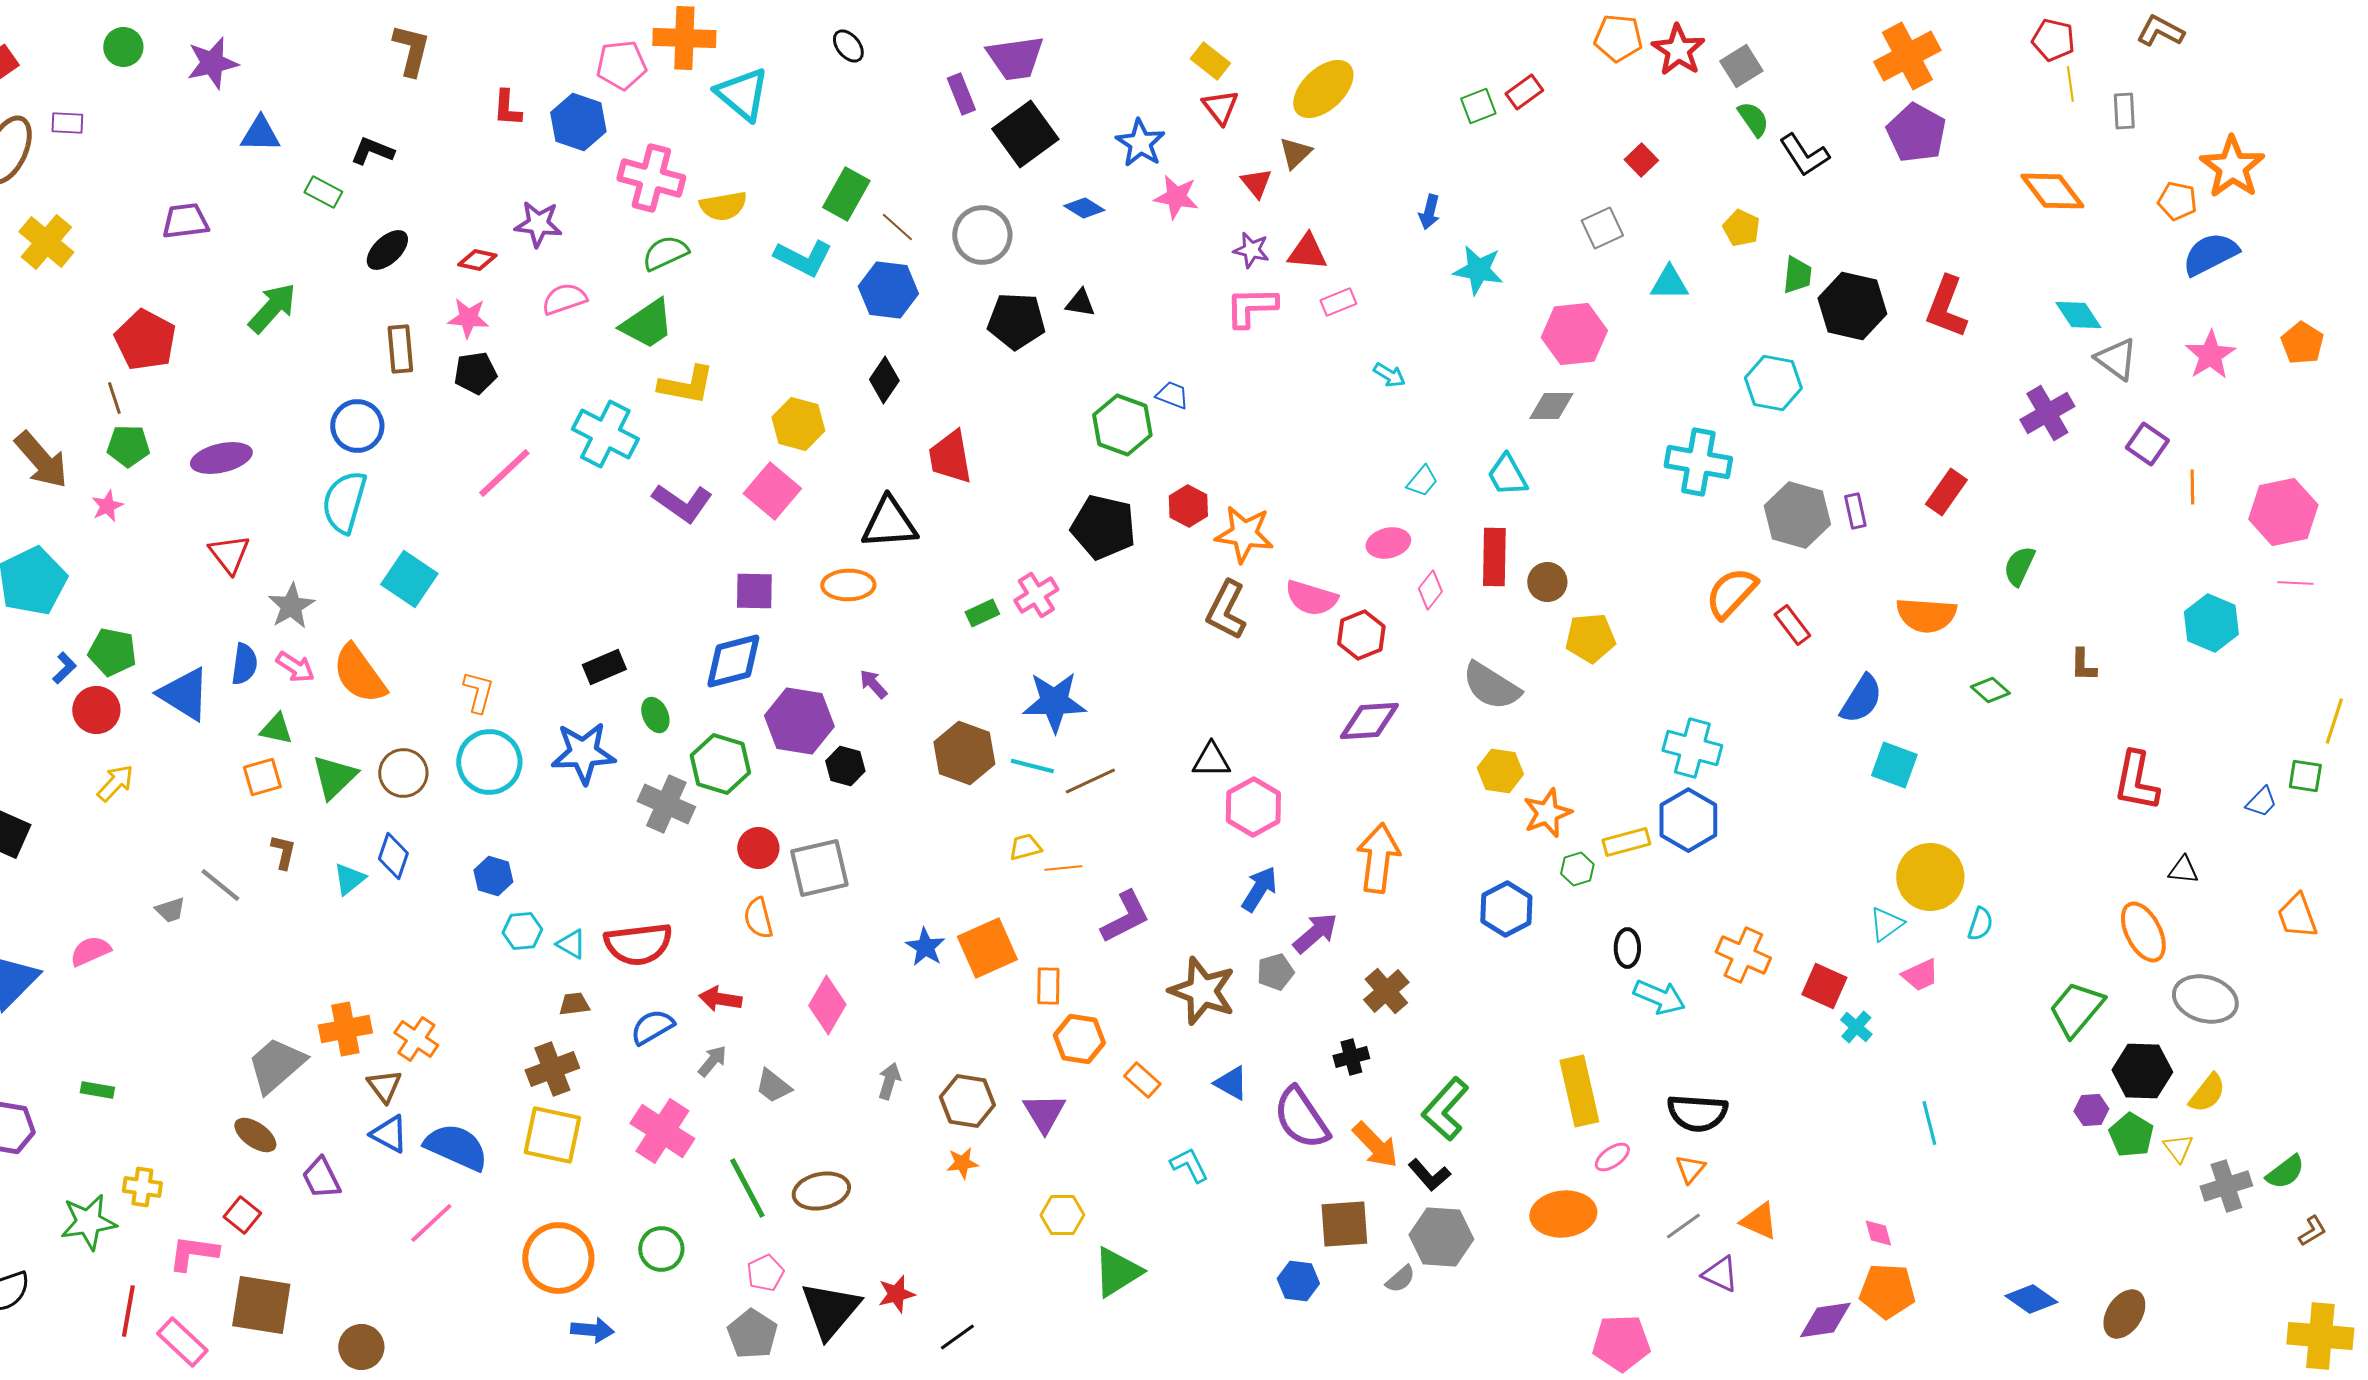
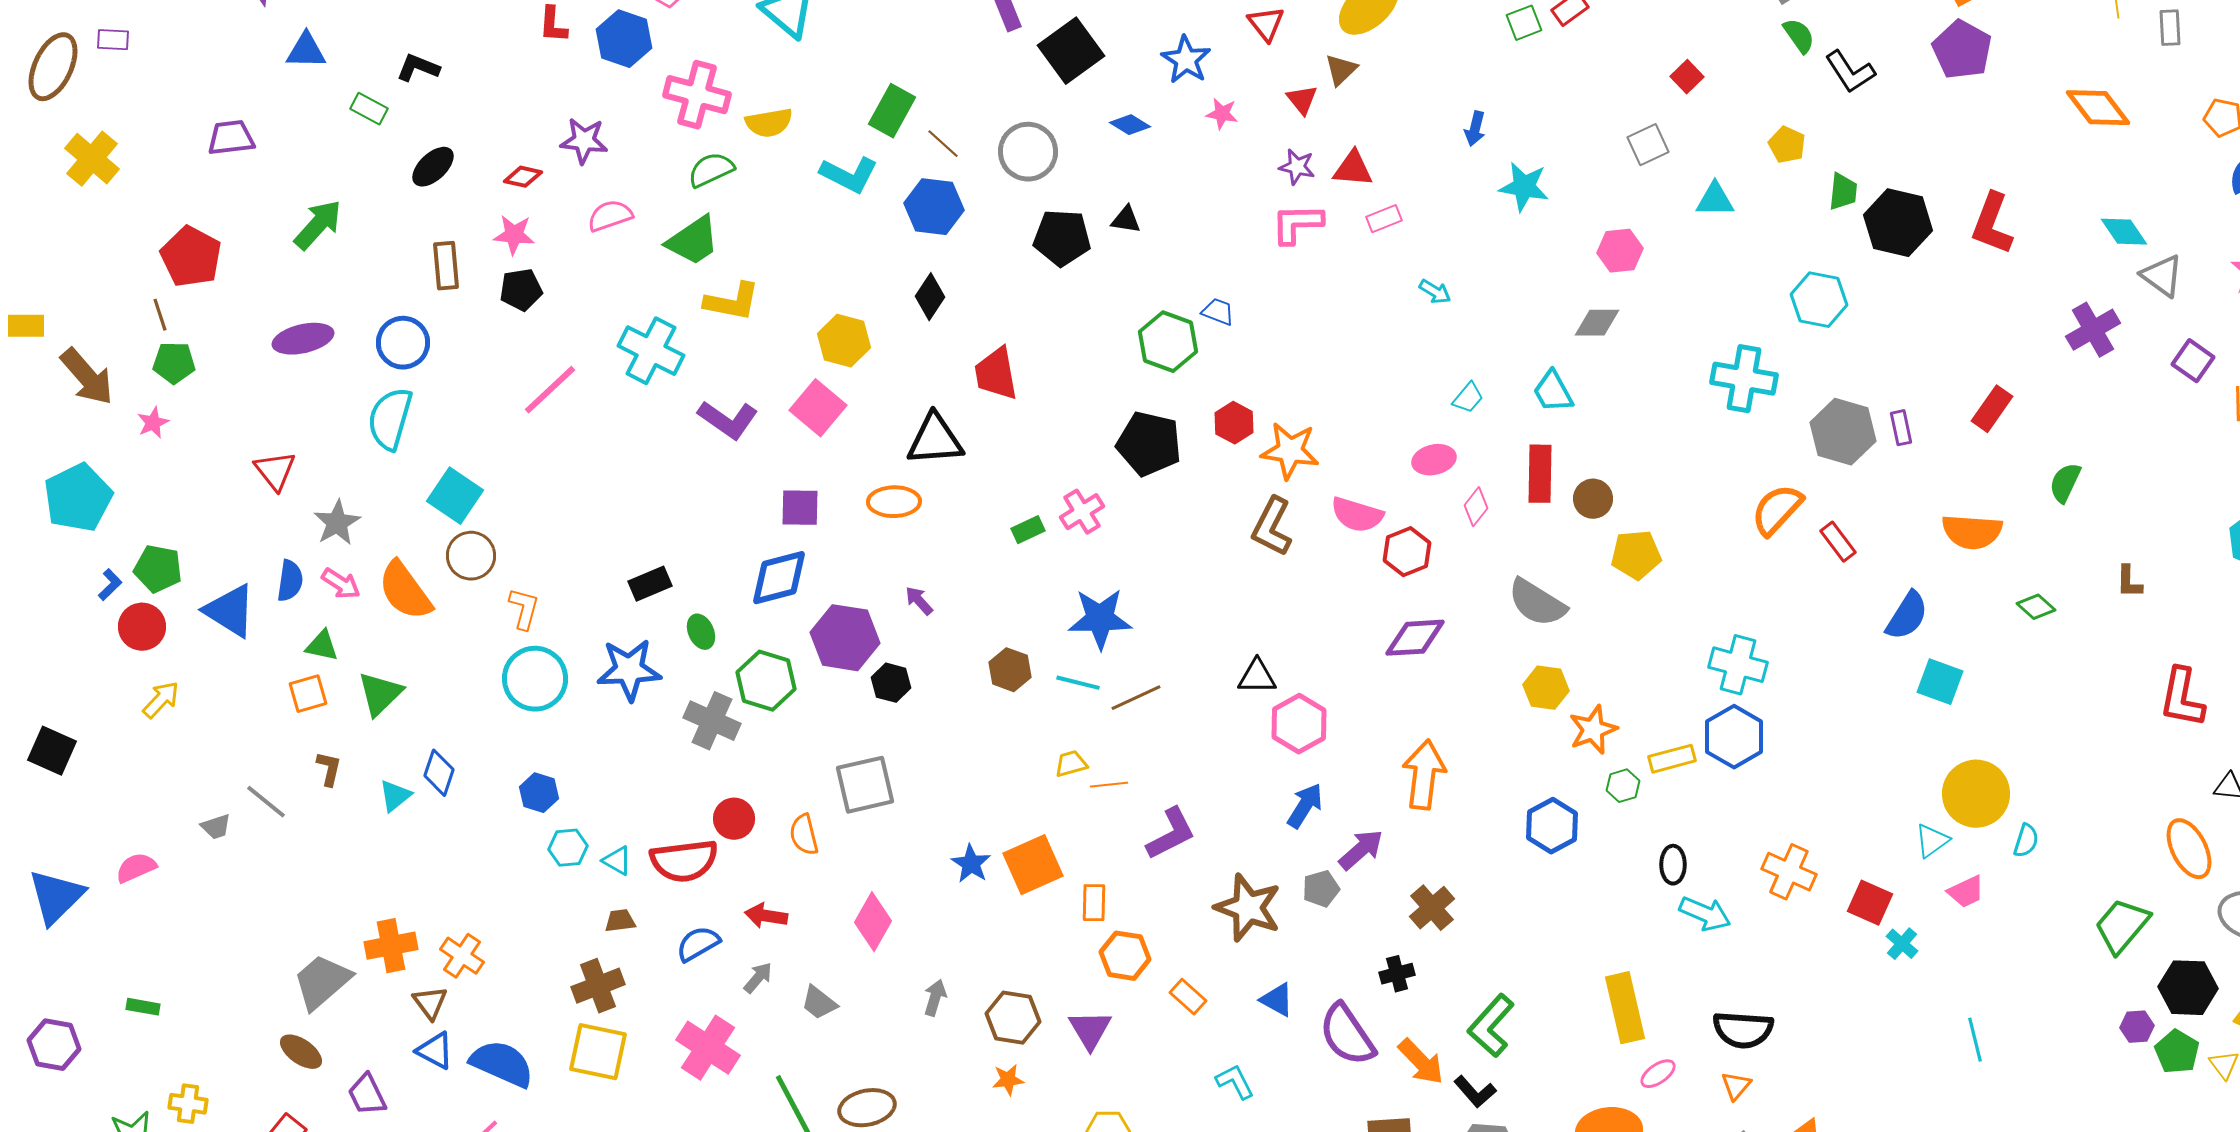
pink star: (1176, 197) -> (1222, 114), size x0.7
pink hexagon: (1574, 334) -> (1620, 251), size x0.7
purple ellipse: (221, 458) -> (303, 339), moved
brown hexagon: (964, 753) -> (1010, 670), size x0.7
brown circle: (403, 773) -> (471, 556), moved
red circle: (758, 848) -> (734, 819), moved

